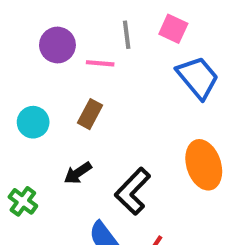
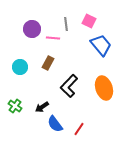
black arrow: (78, 173) -> (42, 107), moved
black L-shape: (133, 191) -> (69, 86), moved

